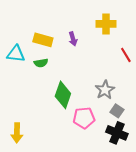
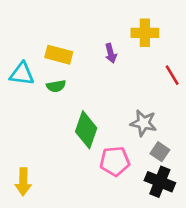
purple arrow: (73, 39) -> (111, 53), moved
gray star: (105, 90) -> (143, 123), turned -30

